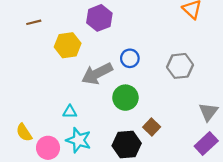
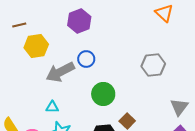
yellow hexagon: (68, 45) -> (36, 46), moved
blue circle: (130, 58) -> (86, 59), moved
gray arrow: (97, 74) -> (60, 72), moved

